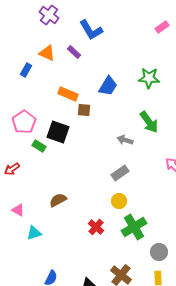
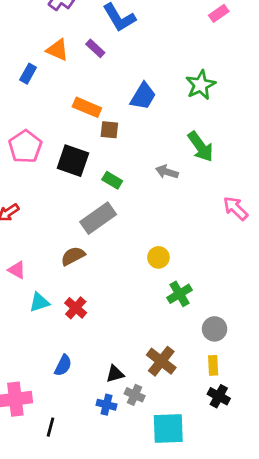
green star: (149, 78) -> (201, 85), turned -30
green rectangle: (39, 146) -> (112, 180), moved
gray rectangle: (120, 173) -> (98, 218), moved, size x1.4
red cross: (96, 227) -> (76, 308), moved
green cross: (134, 227) -> (179, 294), size x0.7

